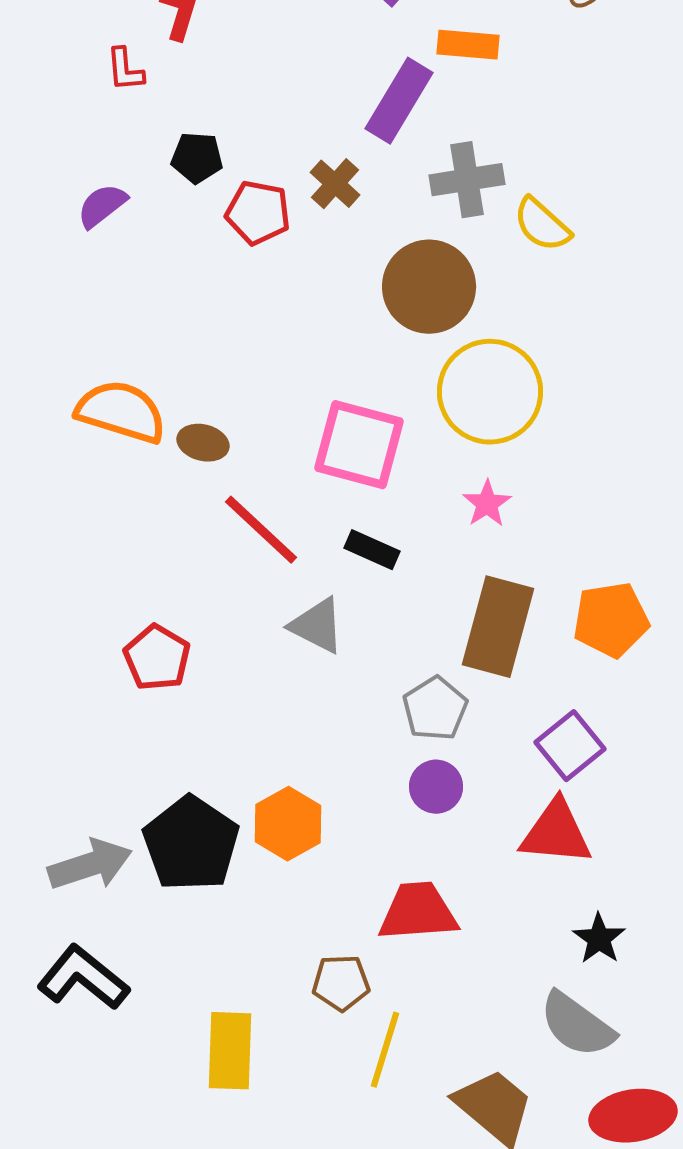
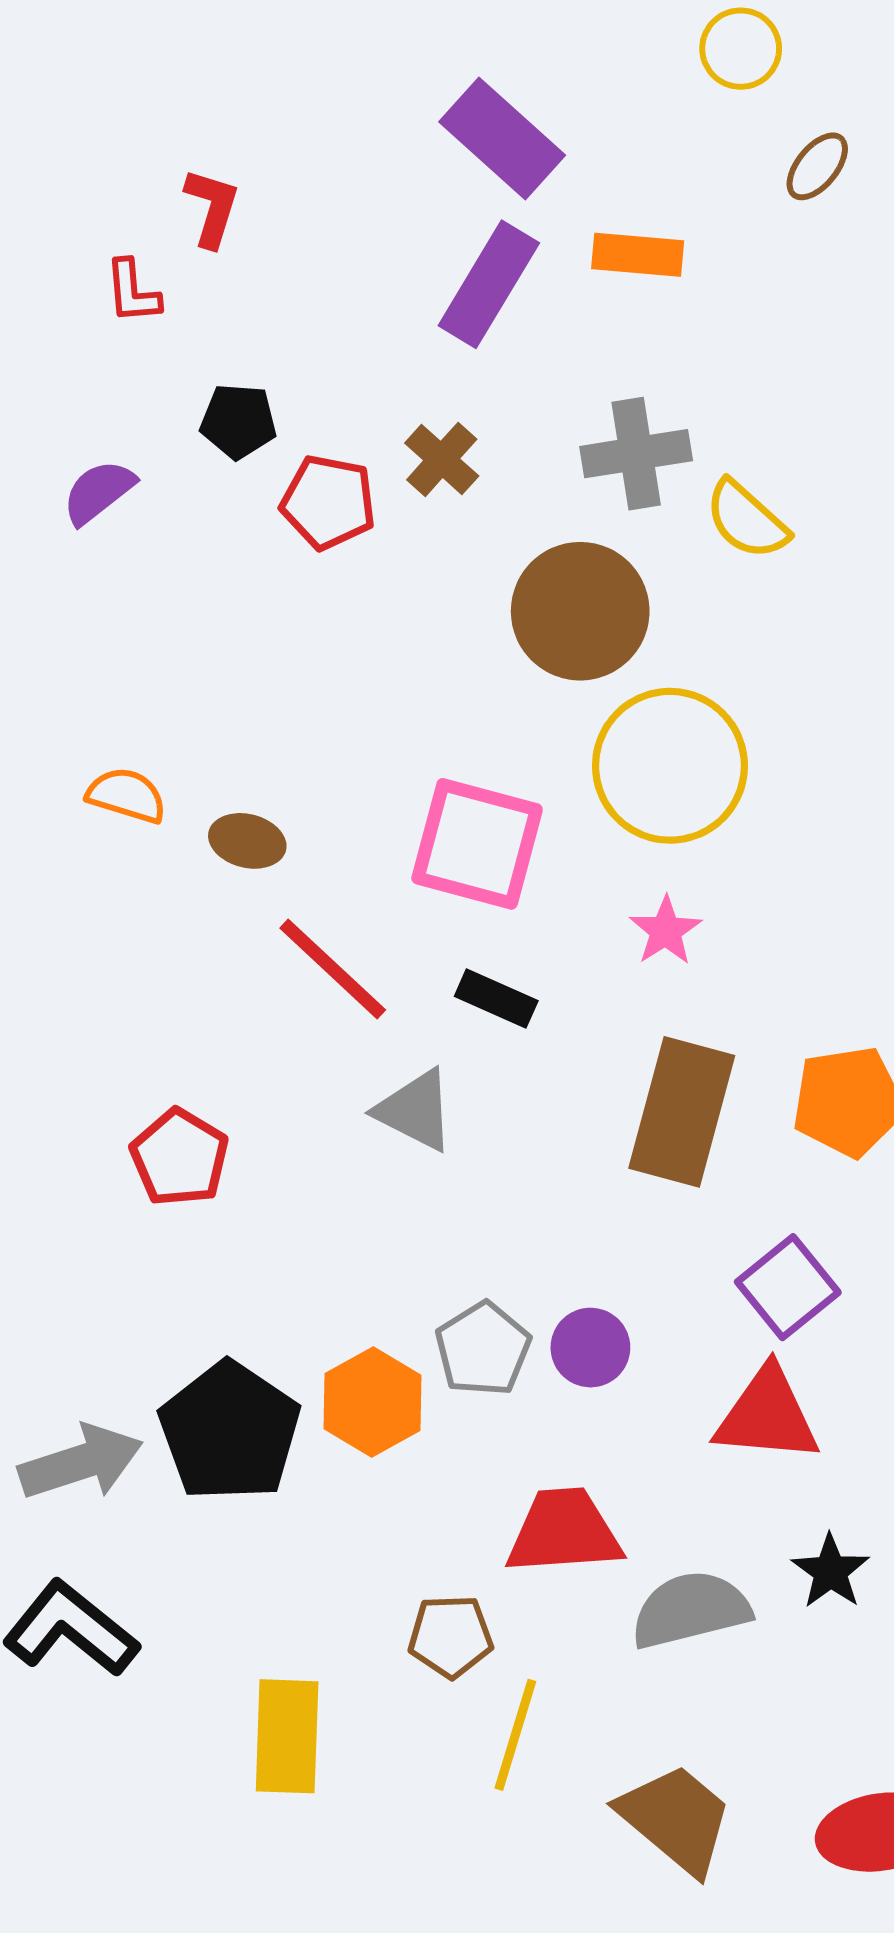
purple rectangle: (399, 101) -> (489, 284), moved
orange semicircle: (121, 412) -> (127, 795), size x0.6
gray pentagon: (435, 709) -> (483, 1349), moved
gray semicircle: (577, 1025) -> (691, 1610), moved, turned 130

